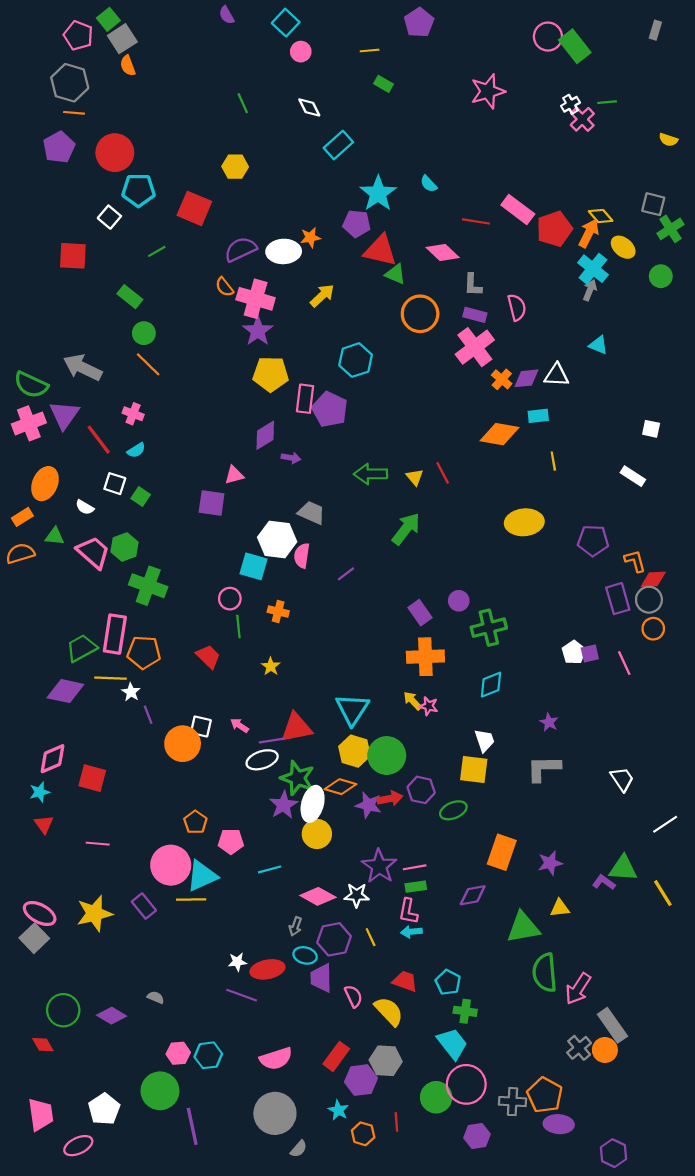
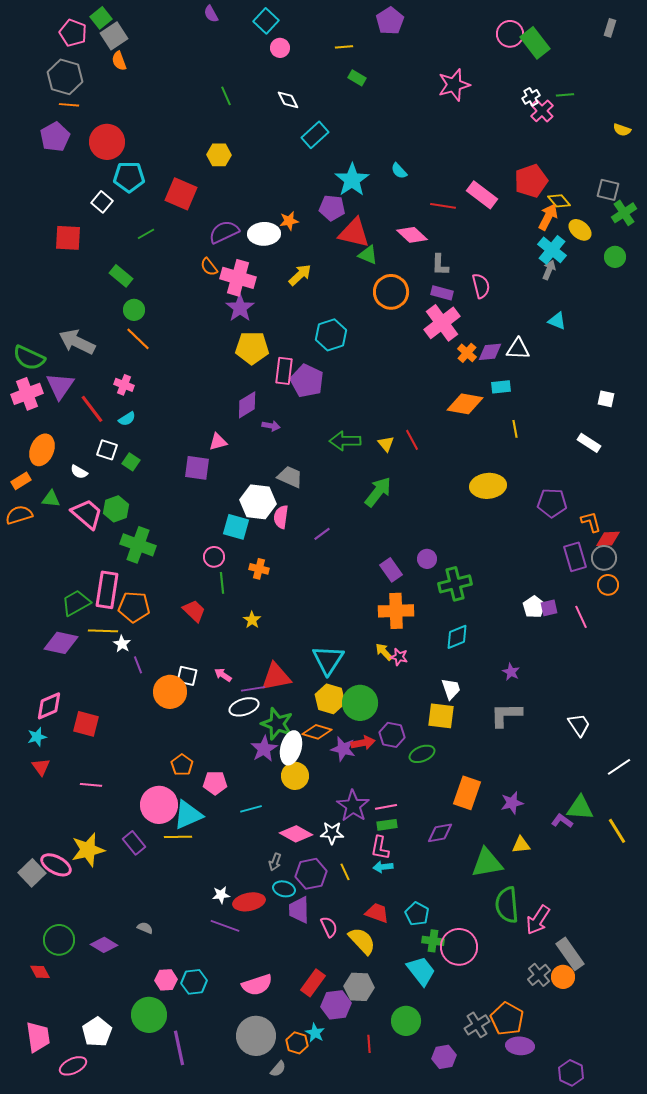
red pentagon: (554, 229) -> (531, 181), moved
pink ellipse: (40, 913) -> (56, 865), moved
pink circle: (466, 1084) -> (459, 947), moved
gray cross: (512, 1102) -> (477, 1025), turned -35
orange hexagon: (363, 1134) -> (297, 1043), moved

